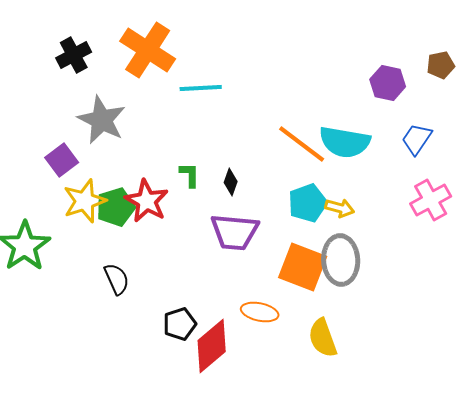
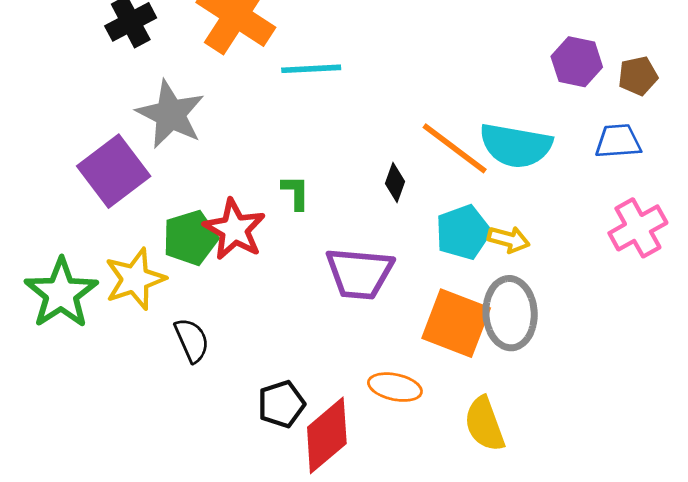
brown pentagon: (441, 65) -> (638, 76), moved
blue trapezoid: (417, 139) -> (618, 141), turned 52
purple square: (62, 160) -> (114, 171), size x1.5
black diamond: (231, 182) -> (395, 182), moved
yellow star: (85, 201) -> (135, 279), moved

